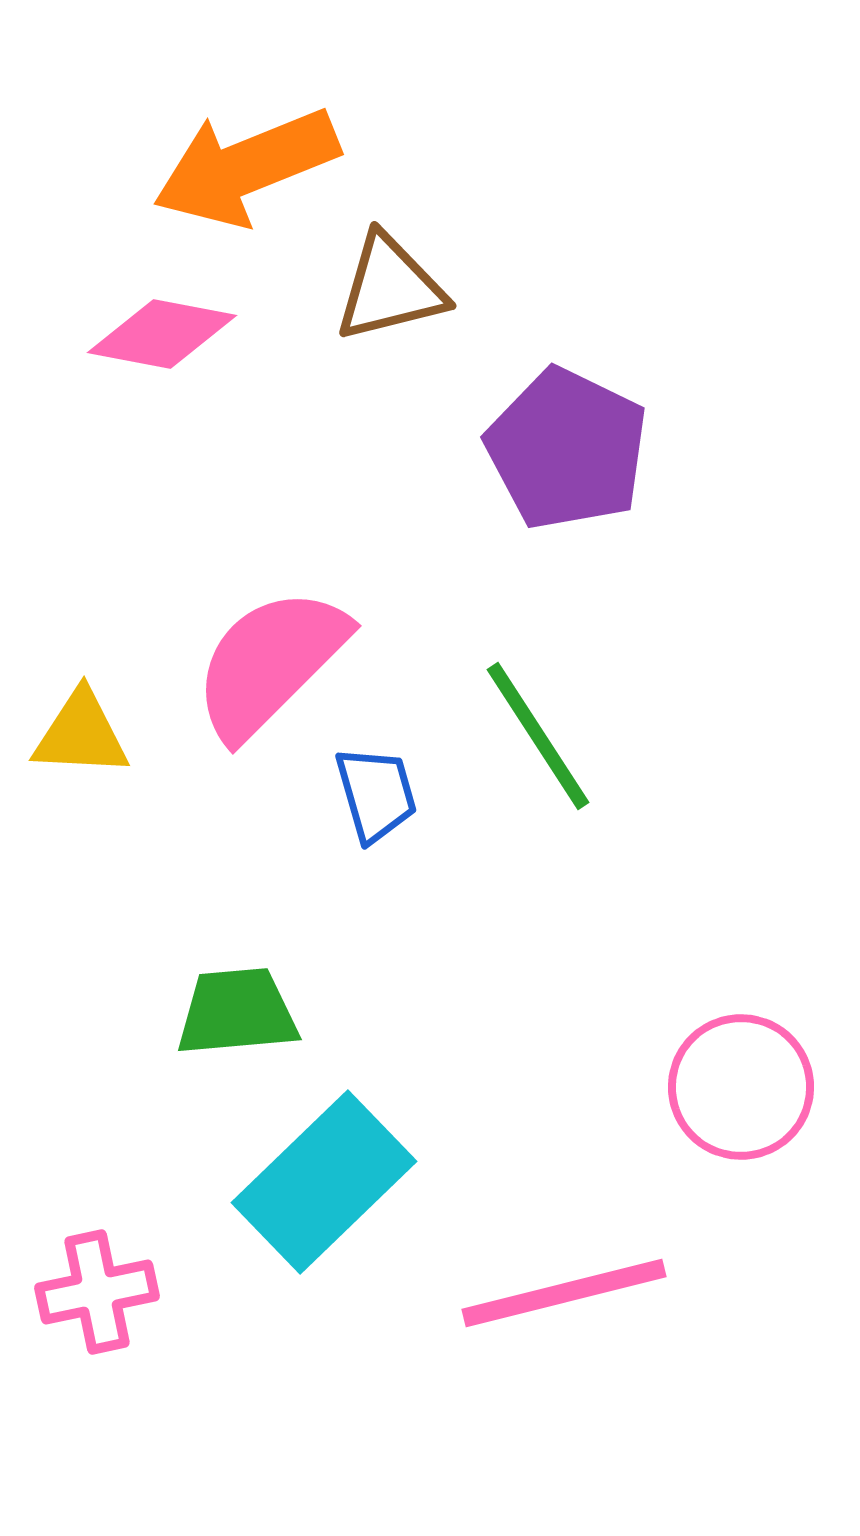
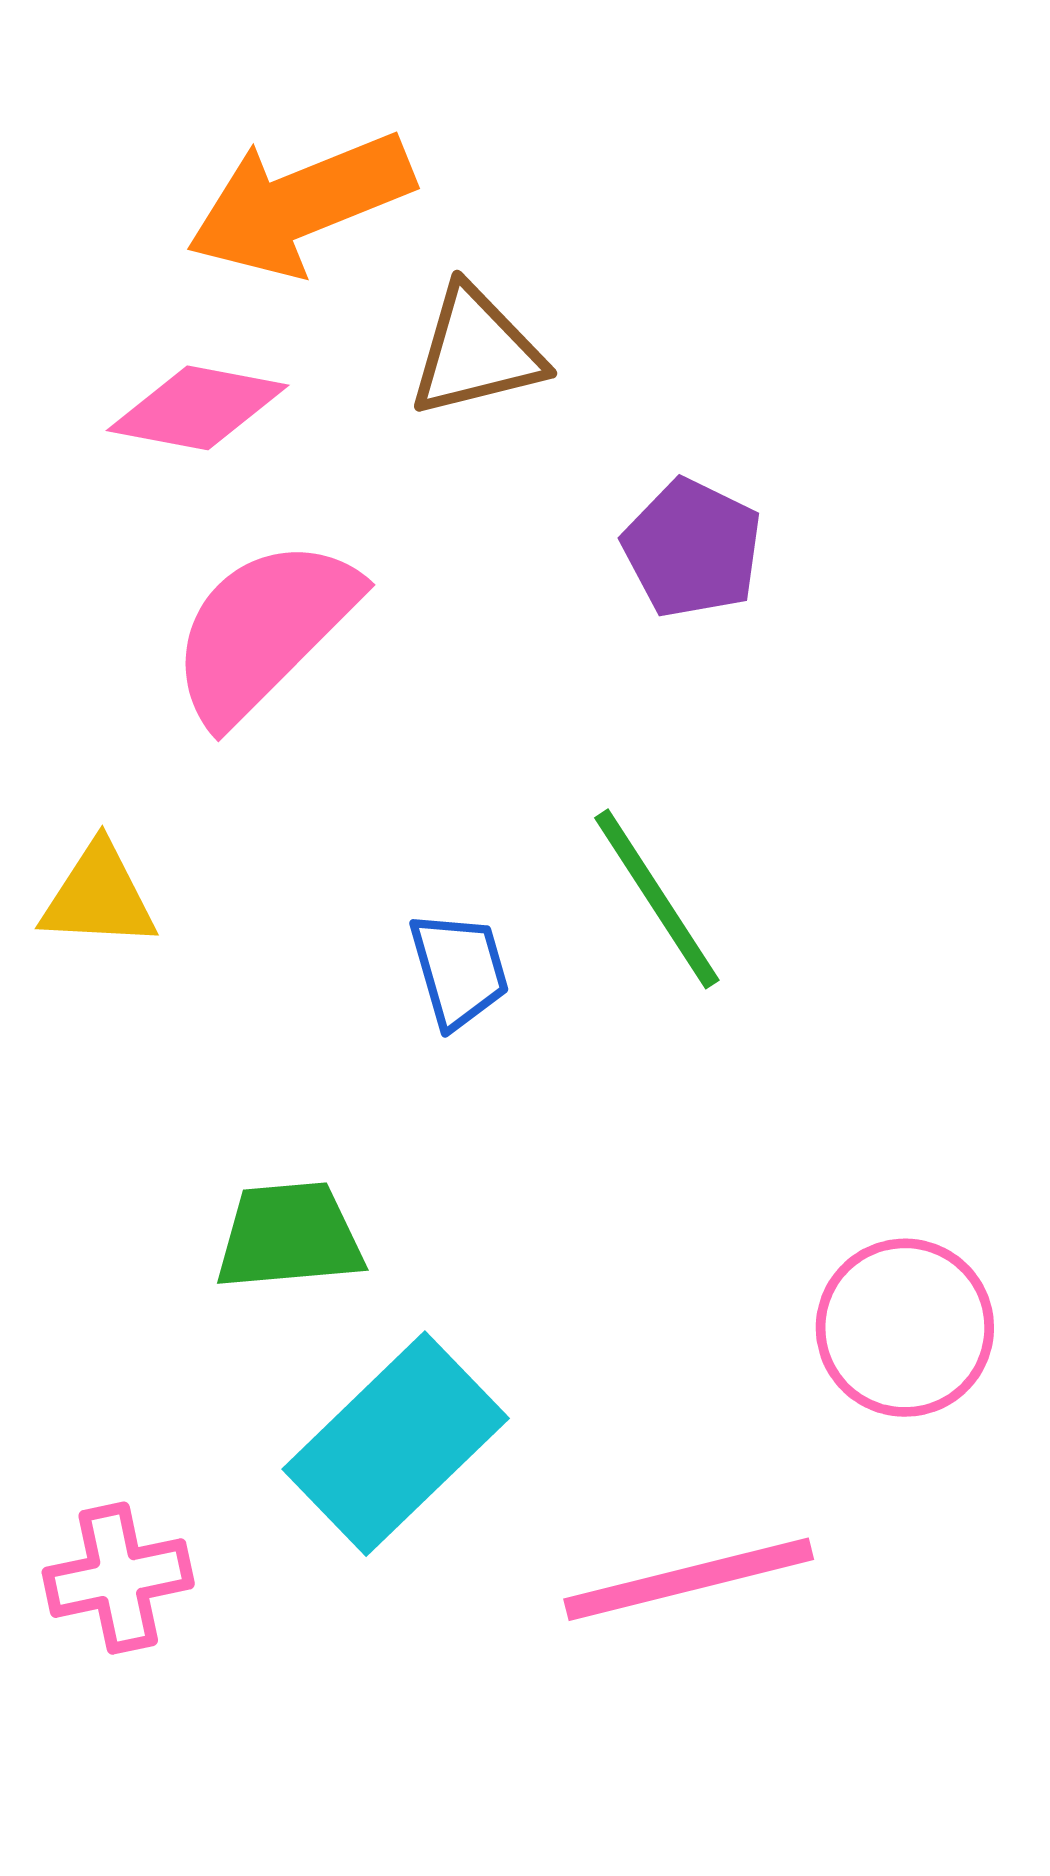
purple pentagon: (567, 449) -> (692, 548), size x0.7
pink semicircle: (270, 663) -> (264, 630), moved

